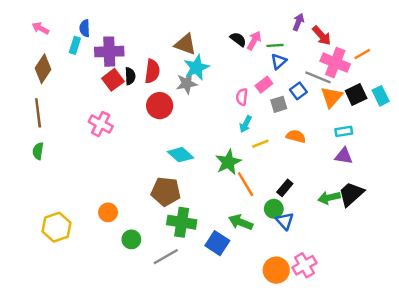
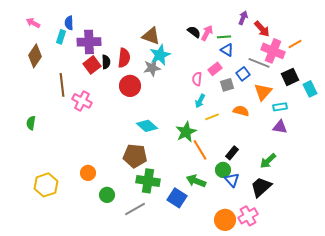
blue triangle: (279, 61) -> (227, 50), turned -48
cyan rectangle: (381, 96) -> (310, 89), moved
orange triangle: (331, 97) -> (263, 92), moved
brown line: (38, 113) -> (62, 85), moved
black trapezoid: (351, 194) -> (261, 187), moved
green arrow: (329, 198) -> (268, 161), turned -30

